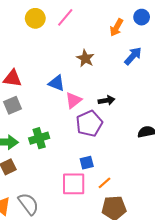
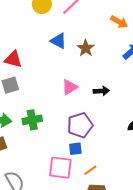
orange arrow: (116, 27) -> (119, 22), turned -96
blue triangle: (57, 83) -> (58, 41), moved
purple pentagon: (89, 123) -> (80, 125), moved

